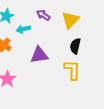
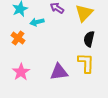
purple triangle: (39, 55) -> (59, 72), moved

